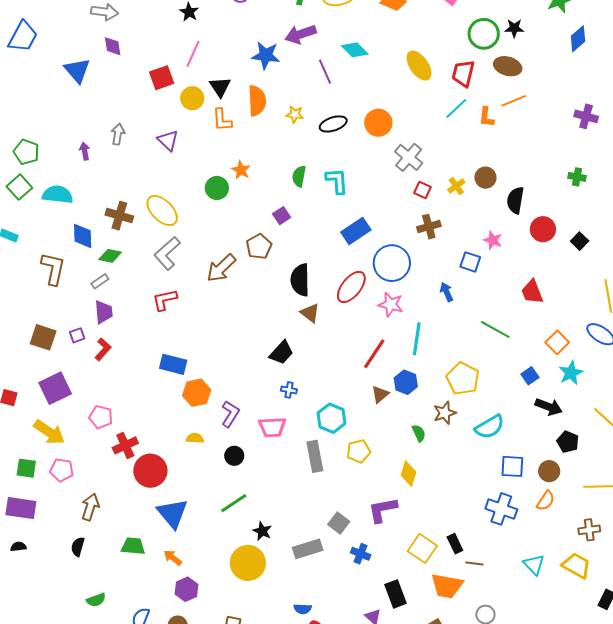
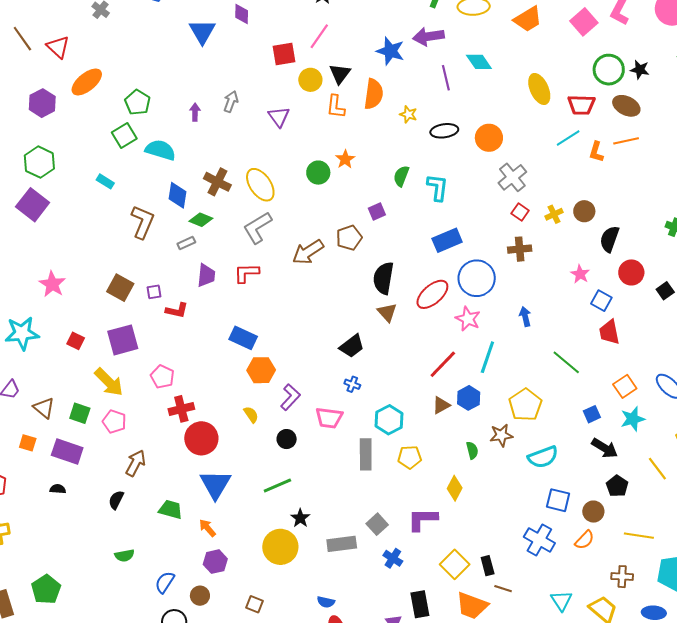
red trapezoid: (463, 73) -> (581, 105), turned -112
blue square: (470, 262) -> (601, 301), moved
purple trapezoid: (104, 312) -> (206, 275), moved
red L-shape: (103, 349) -> (177, 310), turned 50
yellow semicircle: (195, 438) -> (251, 415), turned 42

